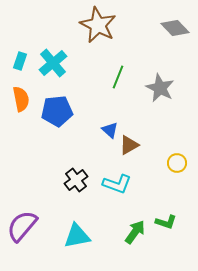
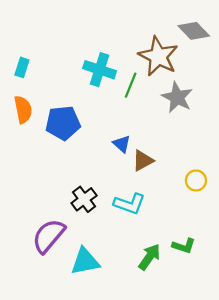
brown star: (98, 25) -> (158, 56), moved
cyan cross: (53, 63) -> (100, 70), moved, turned -32
purple semicircle: (22, 226) -> (49, 236), moved

